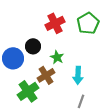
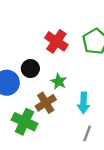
red cross: (55, 23) -> (56, 41), turned -30
green cross: (28, 91) -> (24, 122), turned -30

